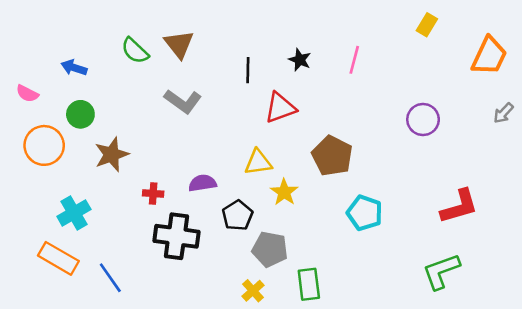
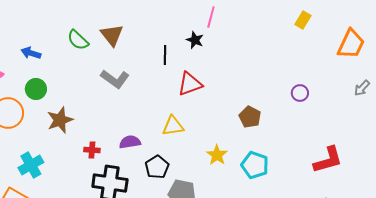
black star: (300, 60) -> (195, 40), moved
pink line: (354, 60) -> (211, 17), moved
purple circle: (423, 119) -> (300, 93), size x0.7
brown pentagon: (332, 156) -> (250, 117), moved, size x0.7
yellow star: (284, 192) -> (217, 155), moved

